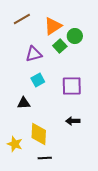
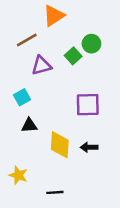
brown line: (22, 19) -> (27, 40), moved
orange triangle: (53, 26) -> (54, 16), moved
cyan square: (38, 80) -> (22, 97), moved
yellow diamond: (39, 134) -> (60, 145), moved

